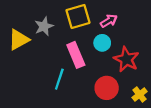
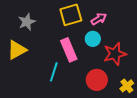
gray star: (44, 26) -> (27, 22), moved
yellow triangle: (19, 40) -> (17, 50), moved
red star: (126, 59) -> (115, 54), turned 30

